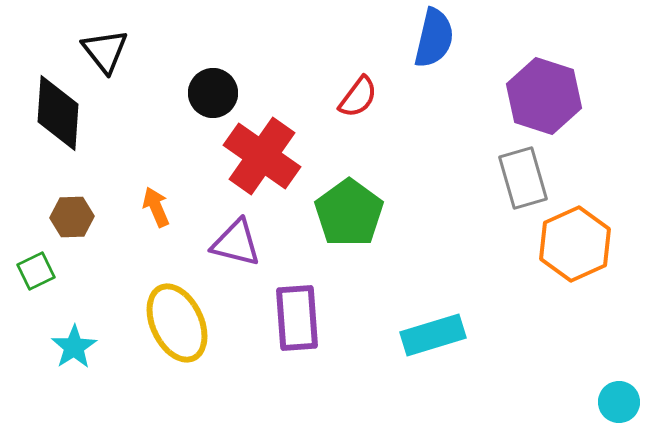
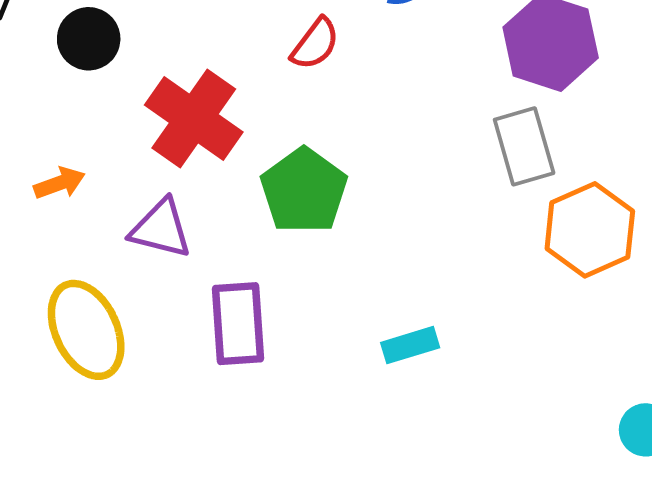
black circle: (213, 93) -> (89, 39), moved
orange arrow: (156, 207) -> (60, 183), turned 93
cyan rectangle: (433, 335) -> (410, 345), size x0.7

